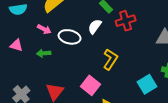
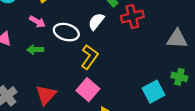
yellow L-shape: (110, 59) -> (89, 57), moved

